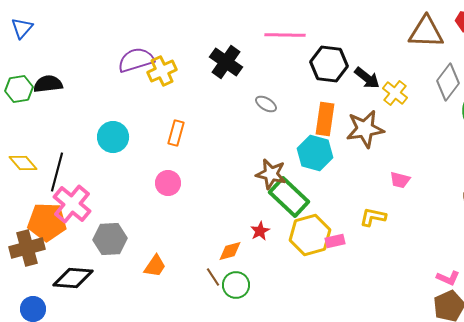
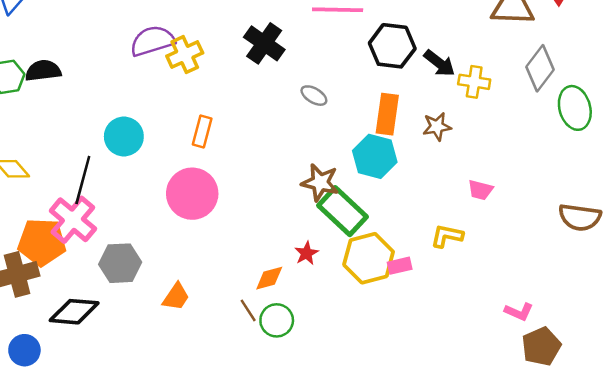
yellow cross: (395, 93) -> (474, 82), turned -30
brown star: (365, 129) -> (437, 127), size x0.6
black line: (57, 172) -> (83, 180), moved
pink circle: (168, 183) -> (192, 194), size x1.6
pink L-shape: (448, 278) -> (519, 312), moved

